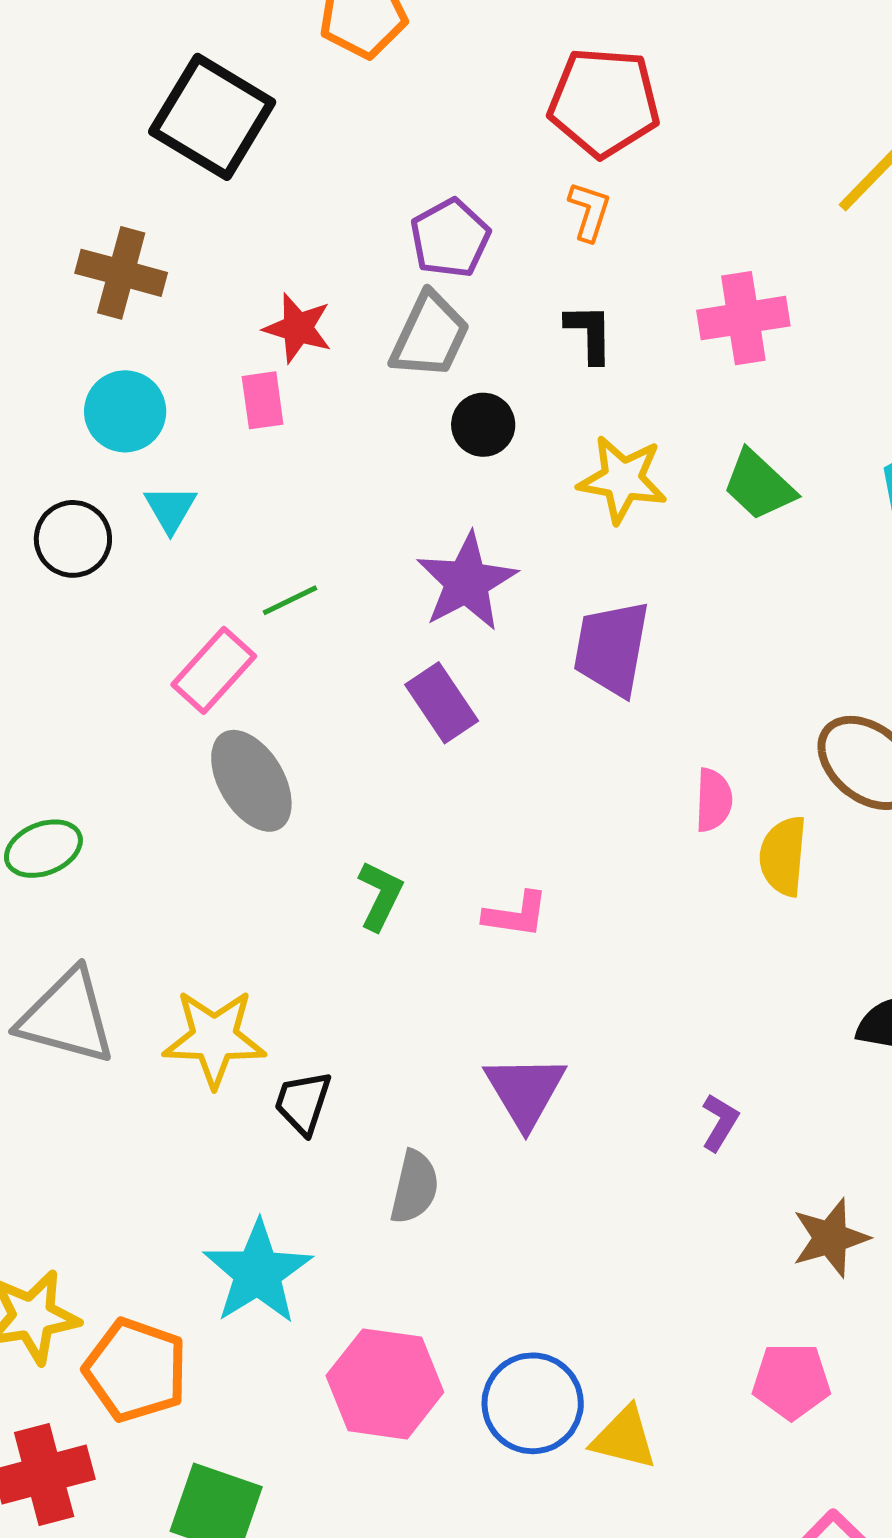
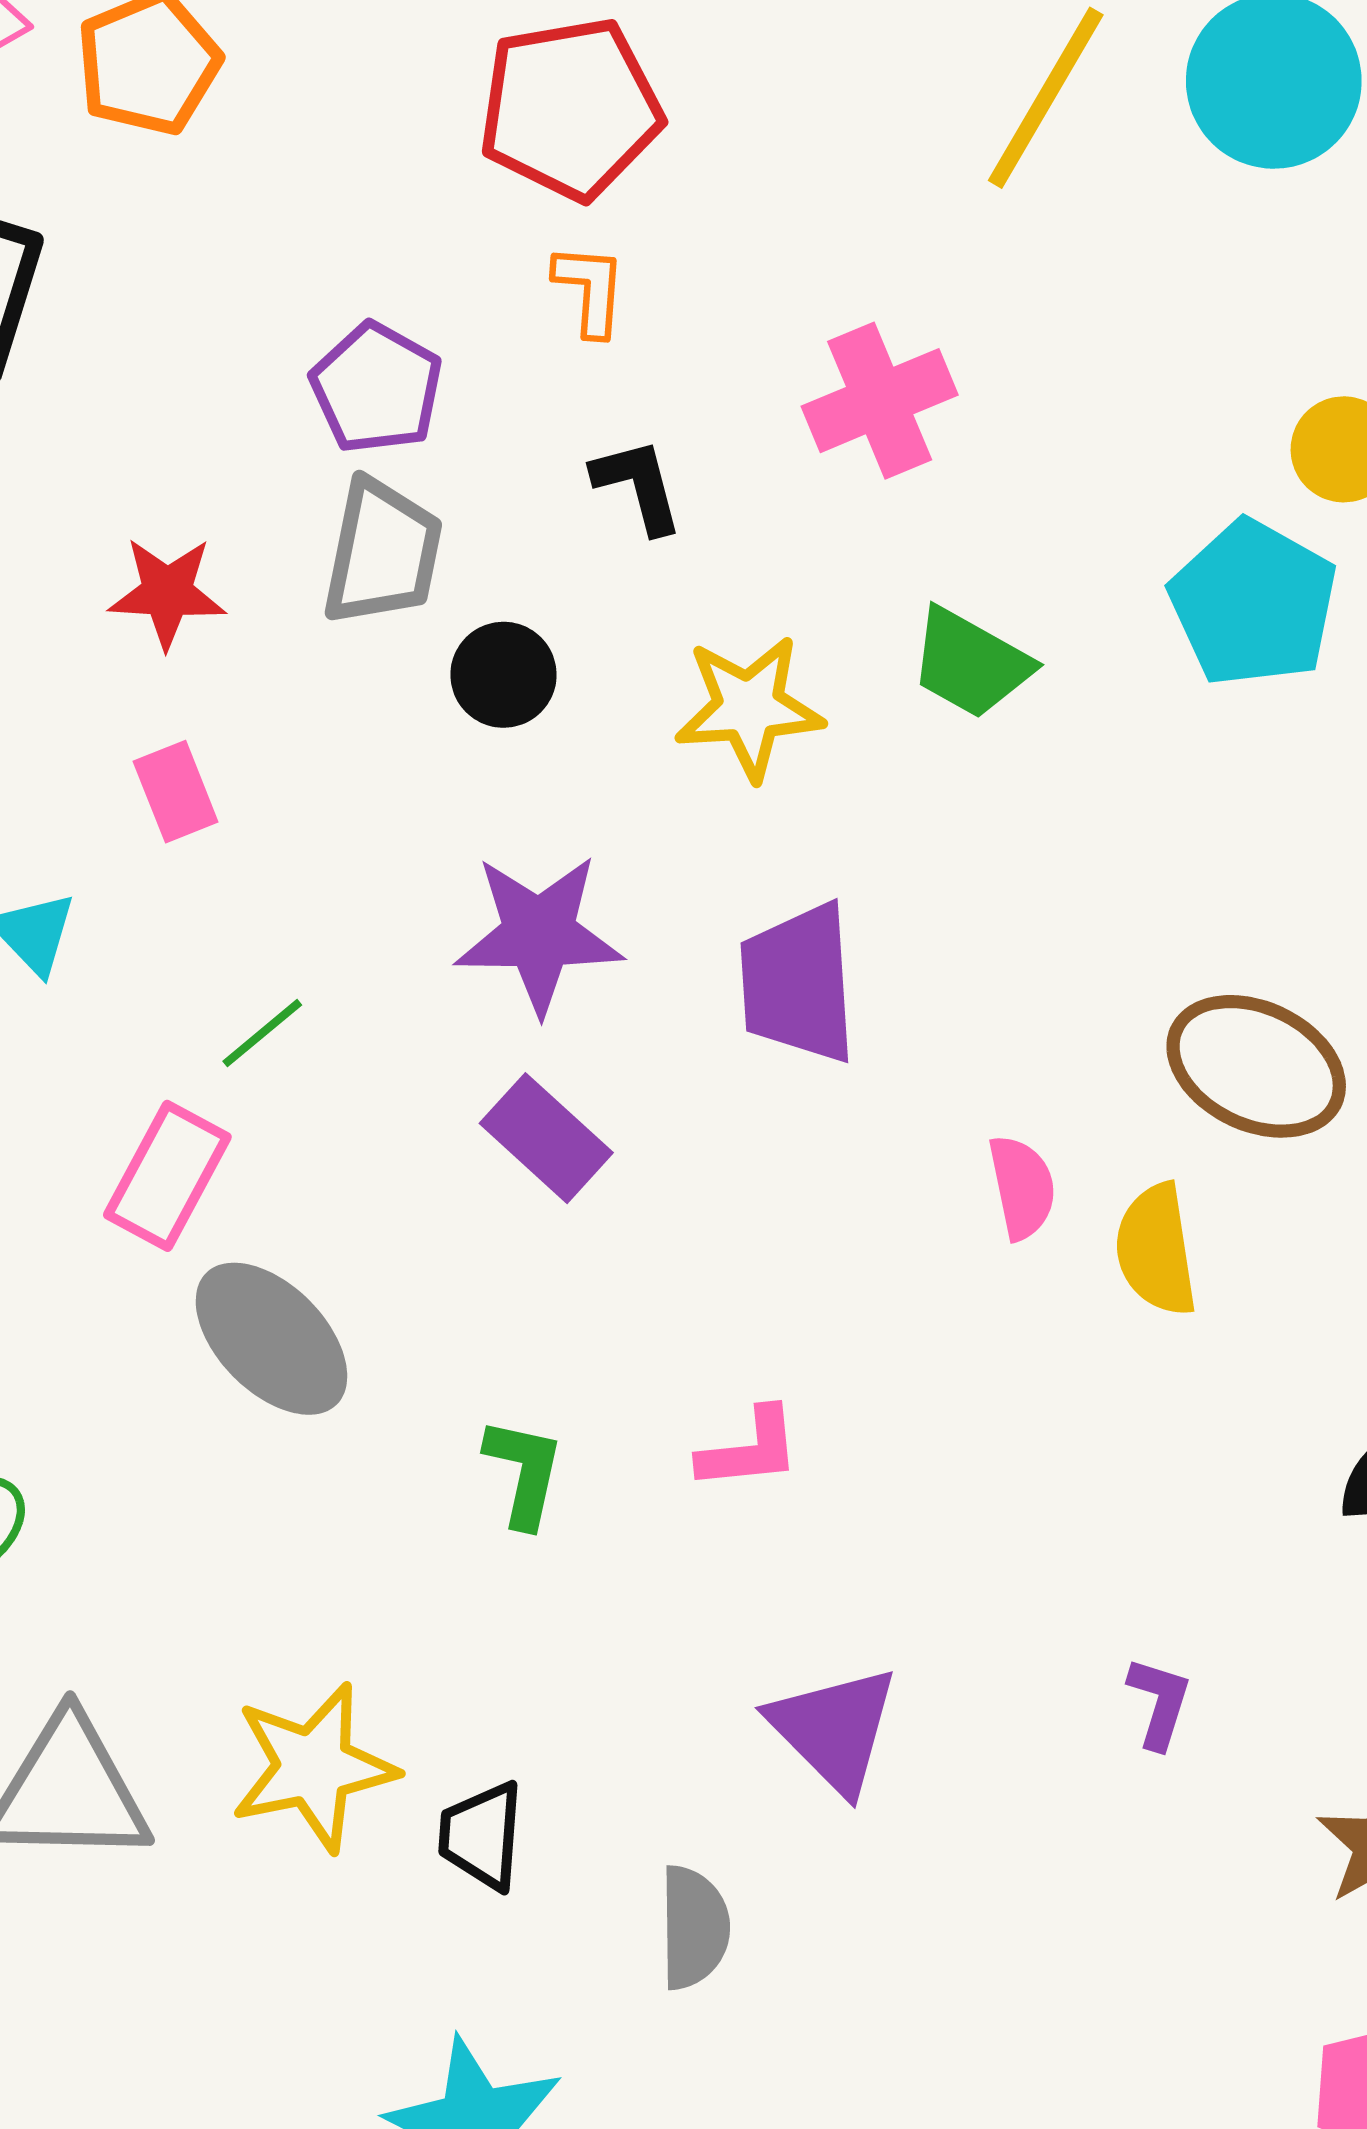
pink rectangle: (263, 400) -> (176, 792), moved
purple star: (467, 582) -> (539, 934), turned -30

